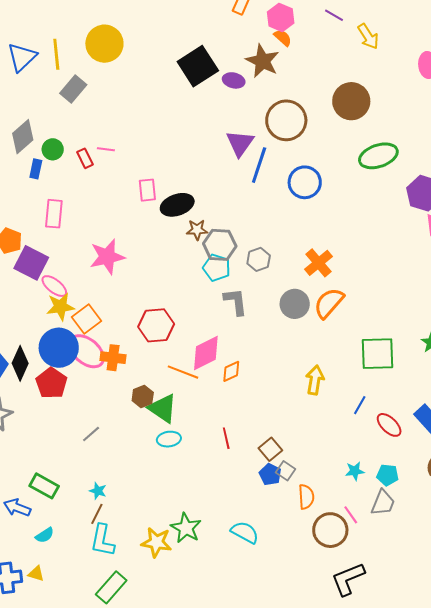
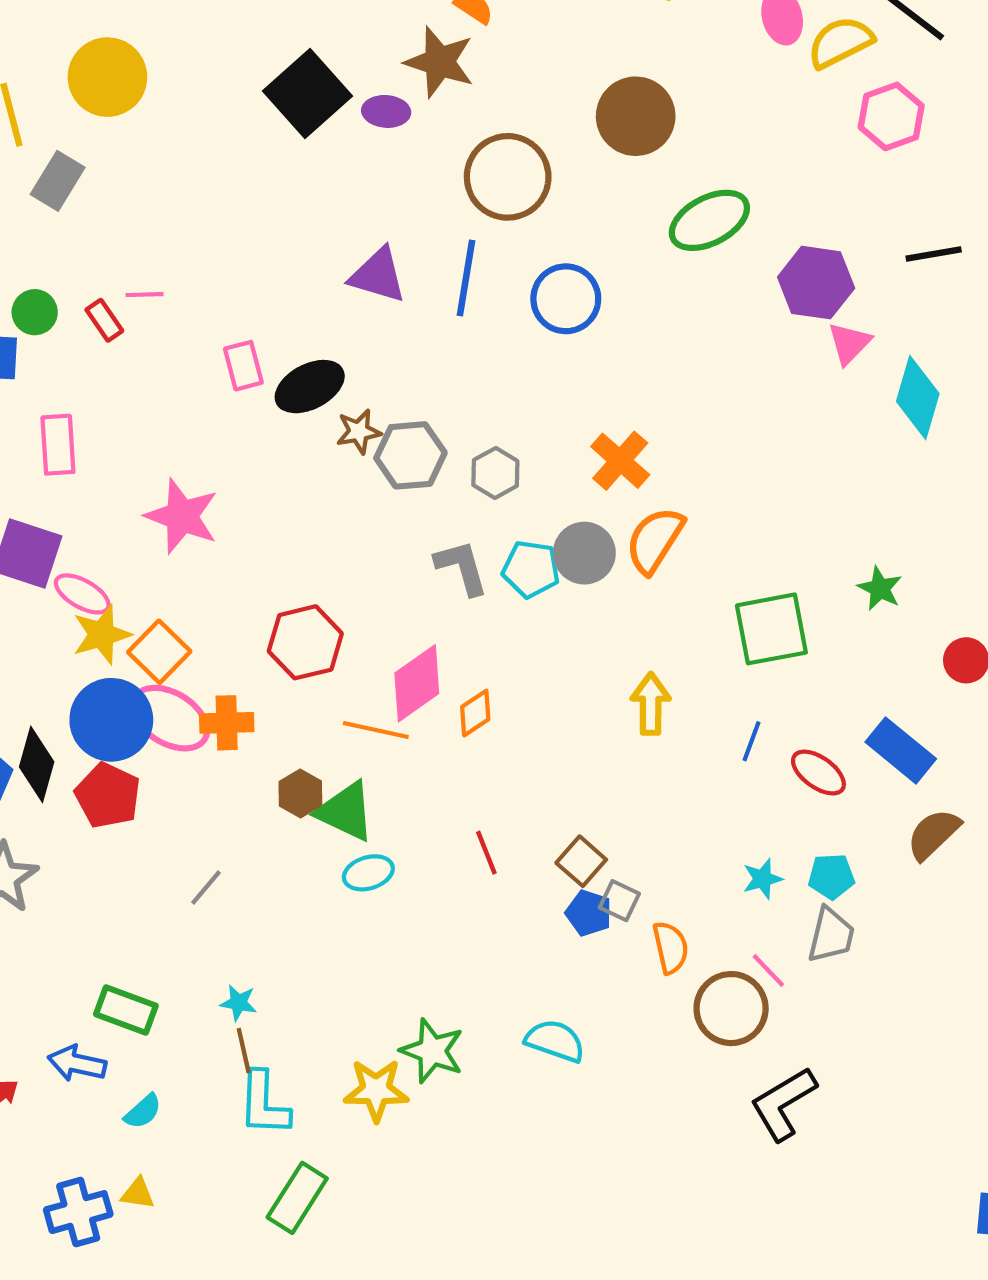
purple triangle: (240, 143) -> (378, 275), moved, turned -40
pink star: (107, 257) -> (182, 516), turned -30
cyan pentagon: (217, 268) -> (531, 569), moved
brown line: (97, 514) -> (244, 1051), turned -30

